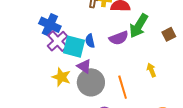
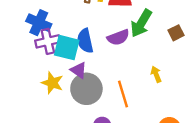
purple cross: (58, 41) -> (48, 41), turned 30
blue semicircle: (90, 41) -> (85, 41), size x1.5

